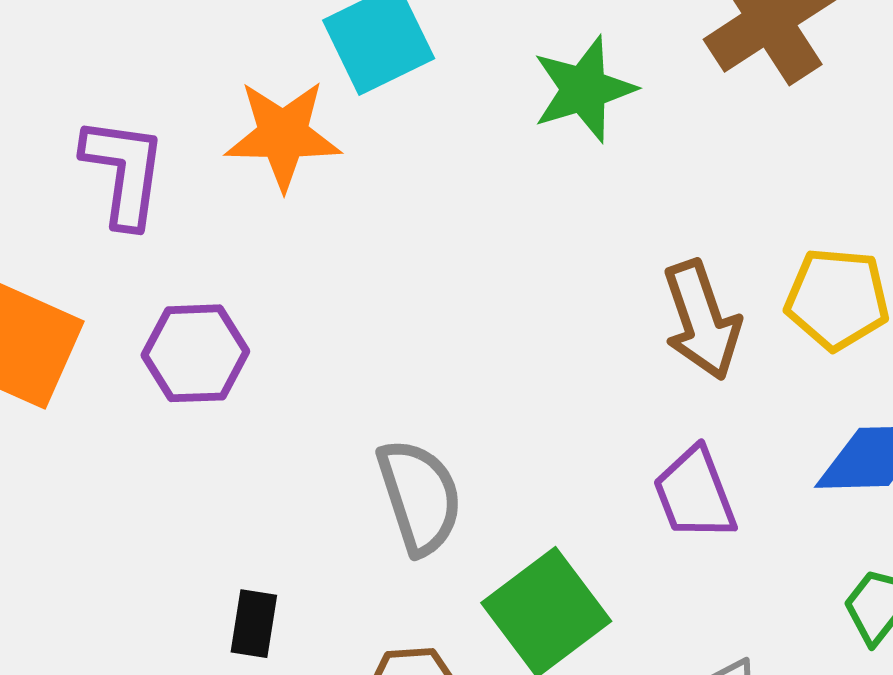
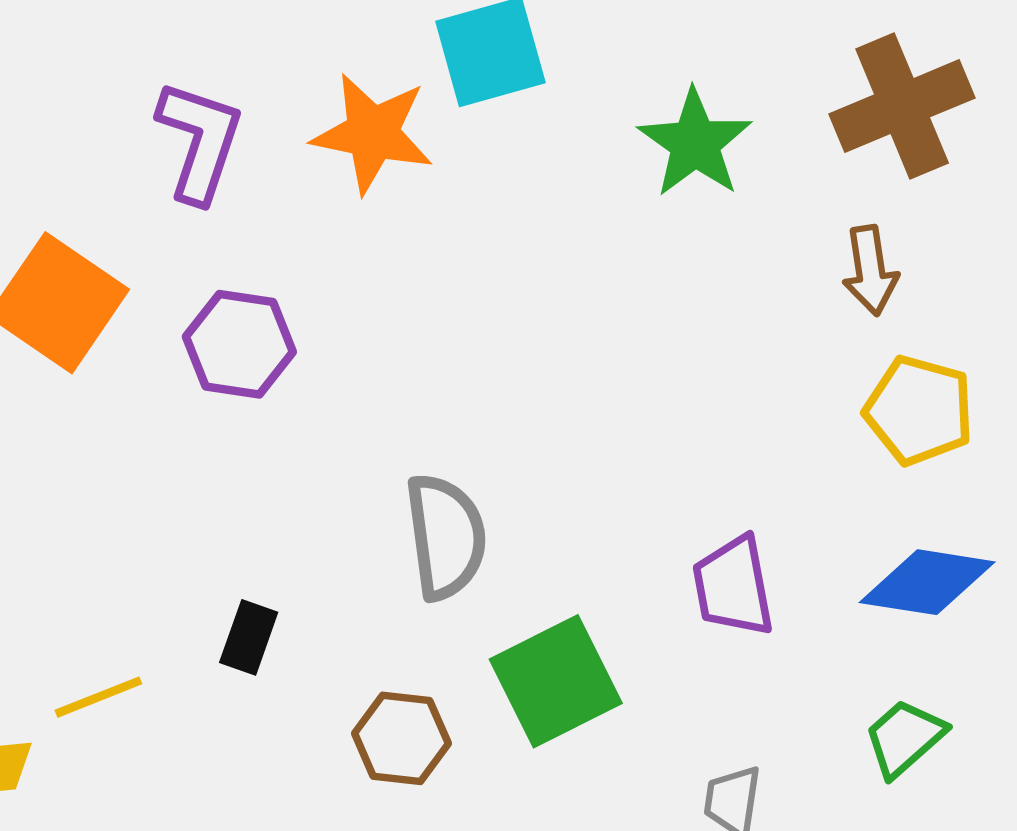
green star: (584, 89) -> (695, 143), turned -30
brown arrow: (702, 320) -> (870, 270), moved, size x0.7

